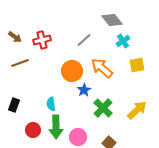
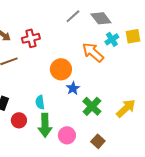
gray line: (84, 40) -> (73, 16), moved
yellow square: (137, 65) -> (133, 36), moved
orange arrow: (102, 68) -> (93, 52), moved
red circle: (33, 130) -> (19, 120), moved

